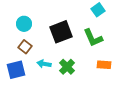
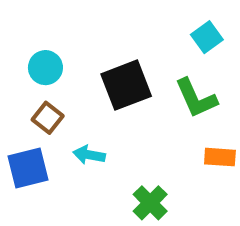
green cross: (67, 67) -> (150, 203), moved

